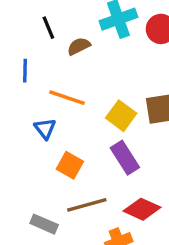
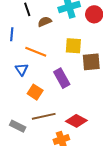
yellow square: (121, 116) -> (73, 46), moved, turned -36
purple rectangle: (125, 158) -> (62, 78), moved

